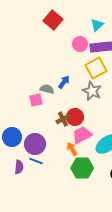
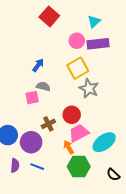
yellow square: (96, 68) -> (78, 68), moved
blue arrow: (64, 82) -> (38, 65), moved
brown cross: (63, 119) -> (48, 124), moved
blue line: (36, 161) -> (37, 167), moved

